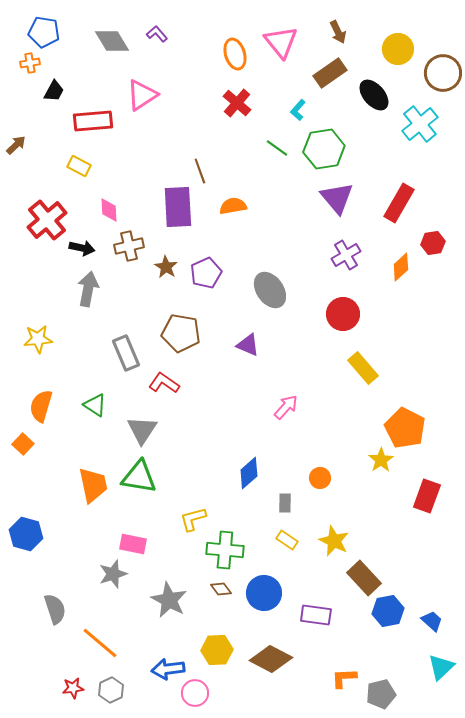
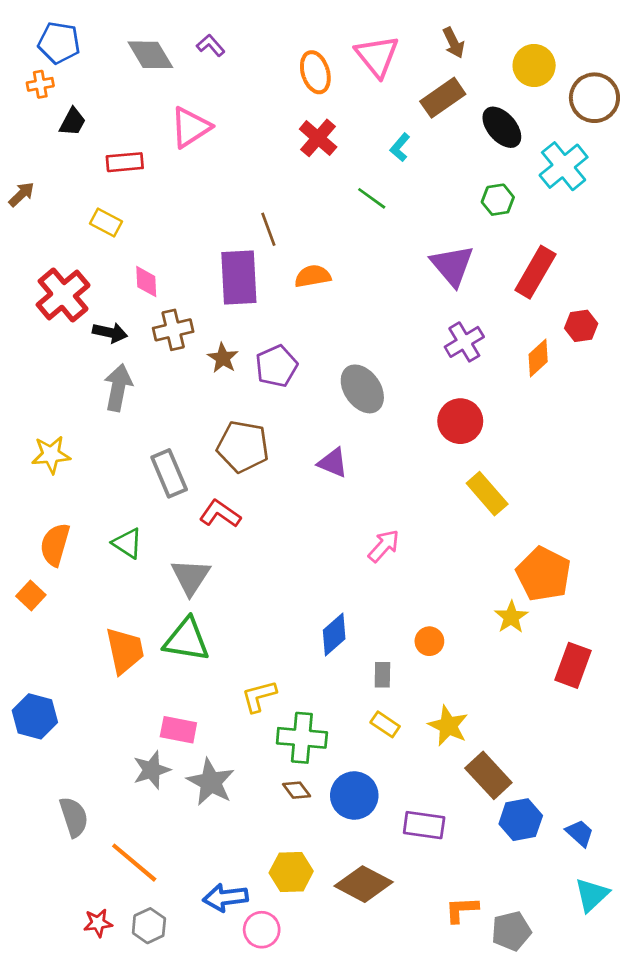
red rectangle: (93, 121) -> (125, 162), size x0.7
green hexagon: (324, 149) -> (498, 200), moved, size x0.6
gray star: (169, 600) -> (211, 782), moved

